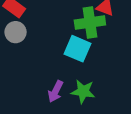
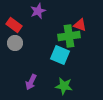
purple arrow: (55, 91) -> (31, 82), moved

